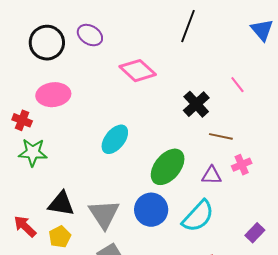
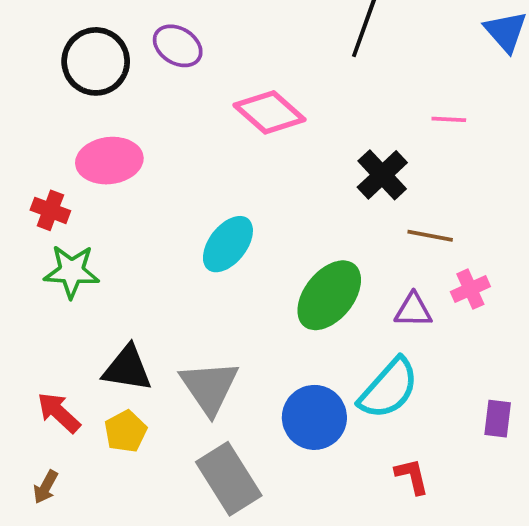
pink line: (237, 85) -> (449, 119), moved, turned -48
blue circle: (151, 210) -> (314, 417), moved
purple rectangle: (255, 233) -> (498, 419), turned -36

